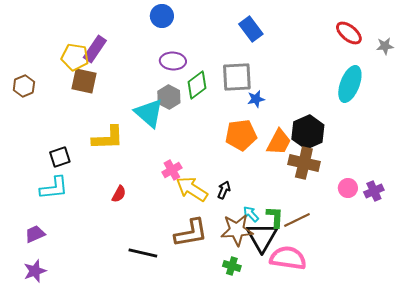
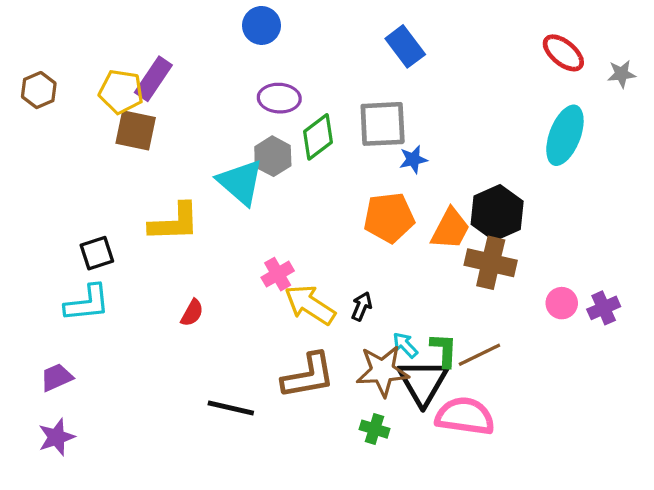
brown hexagon: (24, 86) -> (39, 90), moved

